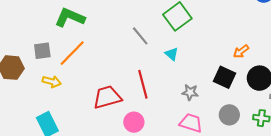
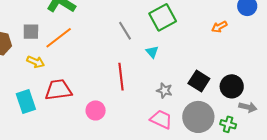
orange arrow: (241, 51) -> (219, 27), moved
red trapezoid: (107, 97) -> (58, 90), moved
gray circle: (229, 115) -> (198, 117), size x1.6
pink circle: (134, 122) -> (96, 110), moved

